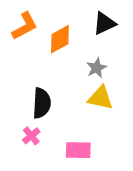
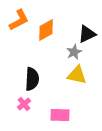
black triangle: (104, 23) -> (87, 34), moved

